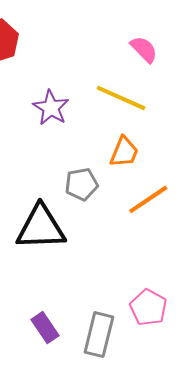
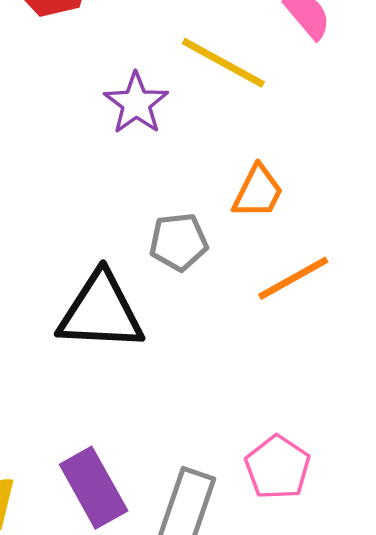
yellow line: (121, 98) -> (223, 63), moved
purple rectangle: (45, 328) -> (94, 488), size x1.4

